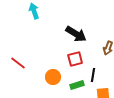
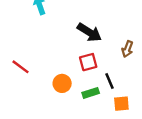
black line: (93, 75) -> (110, 81), turned -32

